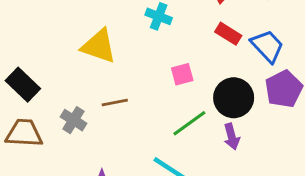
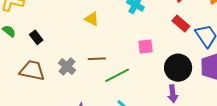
yellow triangle: (99, 46) -> (92, 19), size x0.6
black rectangle: (23, 85) -> (36, 37), size x0.6
green line: (189, 123) -> (117, 75), moved

